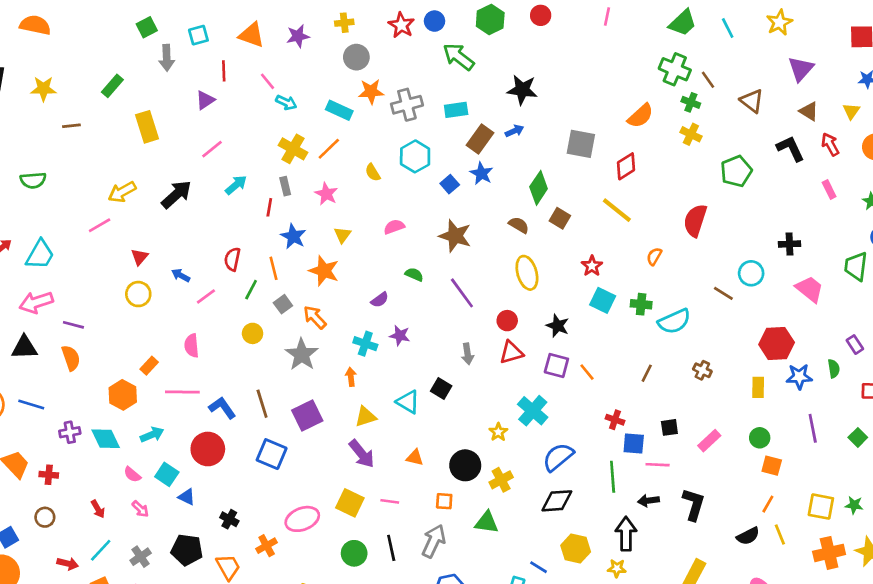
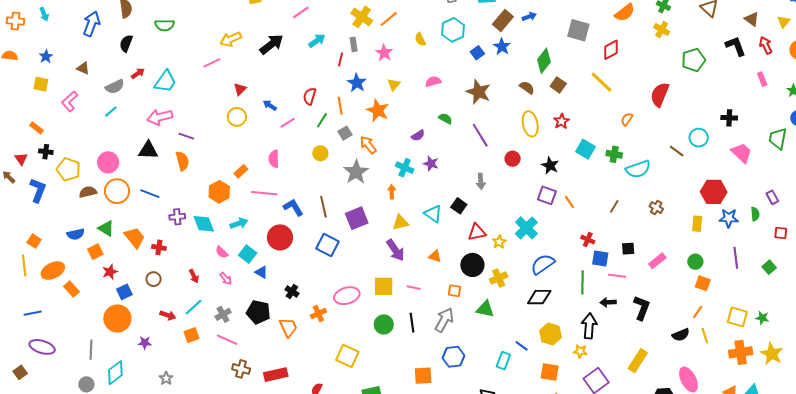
red star: (592, 266) -> (561, 121), moved
red triangle: (511, 352) -> (477, 232), moved
yellow square: (350, 503) -> (384, 286), turned -30

